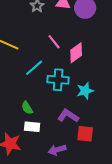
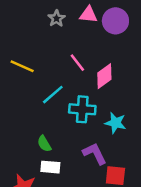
cyan star: (85, 91) -> (115, 123), turned 30
purple L-shape: (68, 116) -> (95, 154), turned 30

